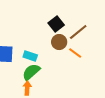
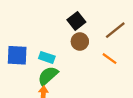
brown line: (78, 32) -> (115, 30), moved
orange line: (75, 53) -> (109, 59), moved

